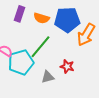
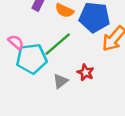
gray triangle: (48, 77) -> (61, 81), turned -32

